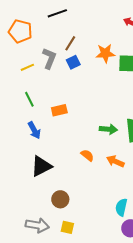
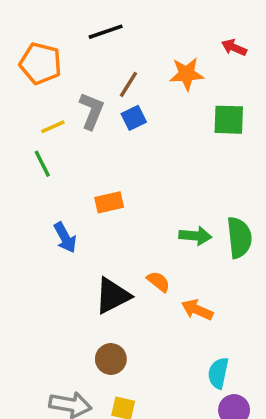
orange star: (105, 53) -> (187, 74), moved
green line: (29, 99) -> (42, 164), moved
orange arrow: (115, 161) -> (197, 310), moved
black triangle: (41, 166) -> (113, 296), moved

